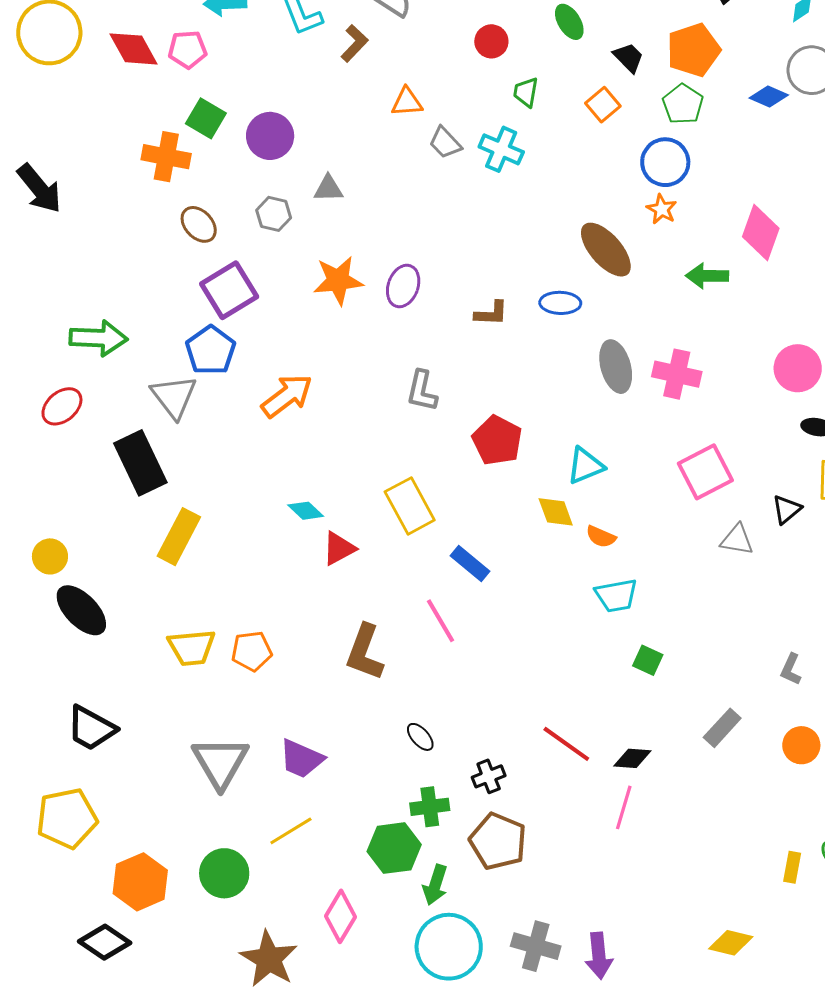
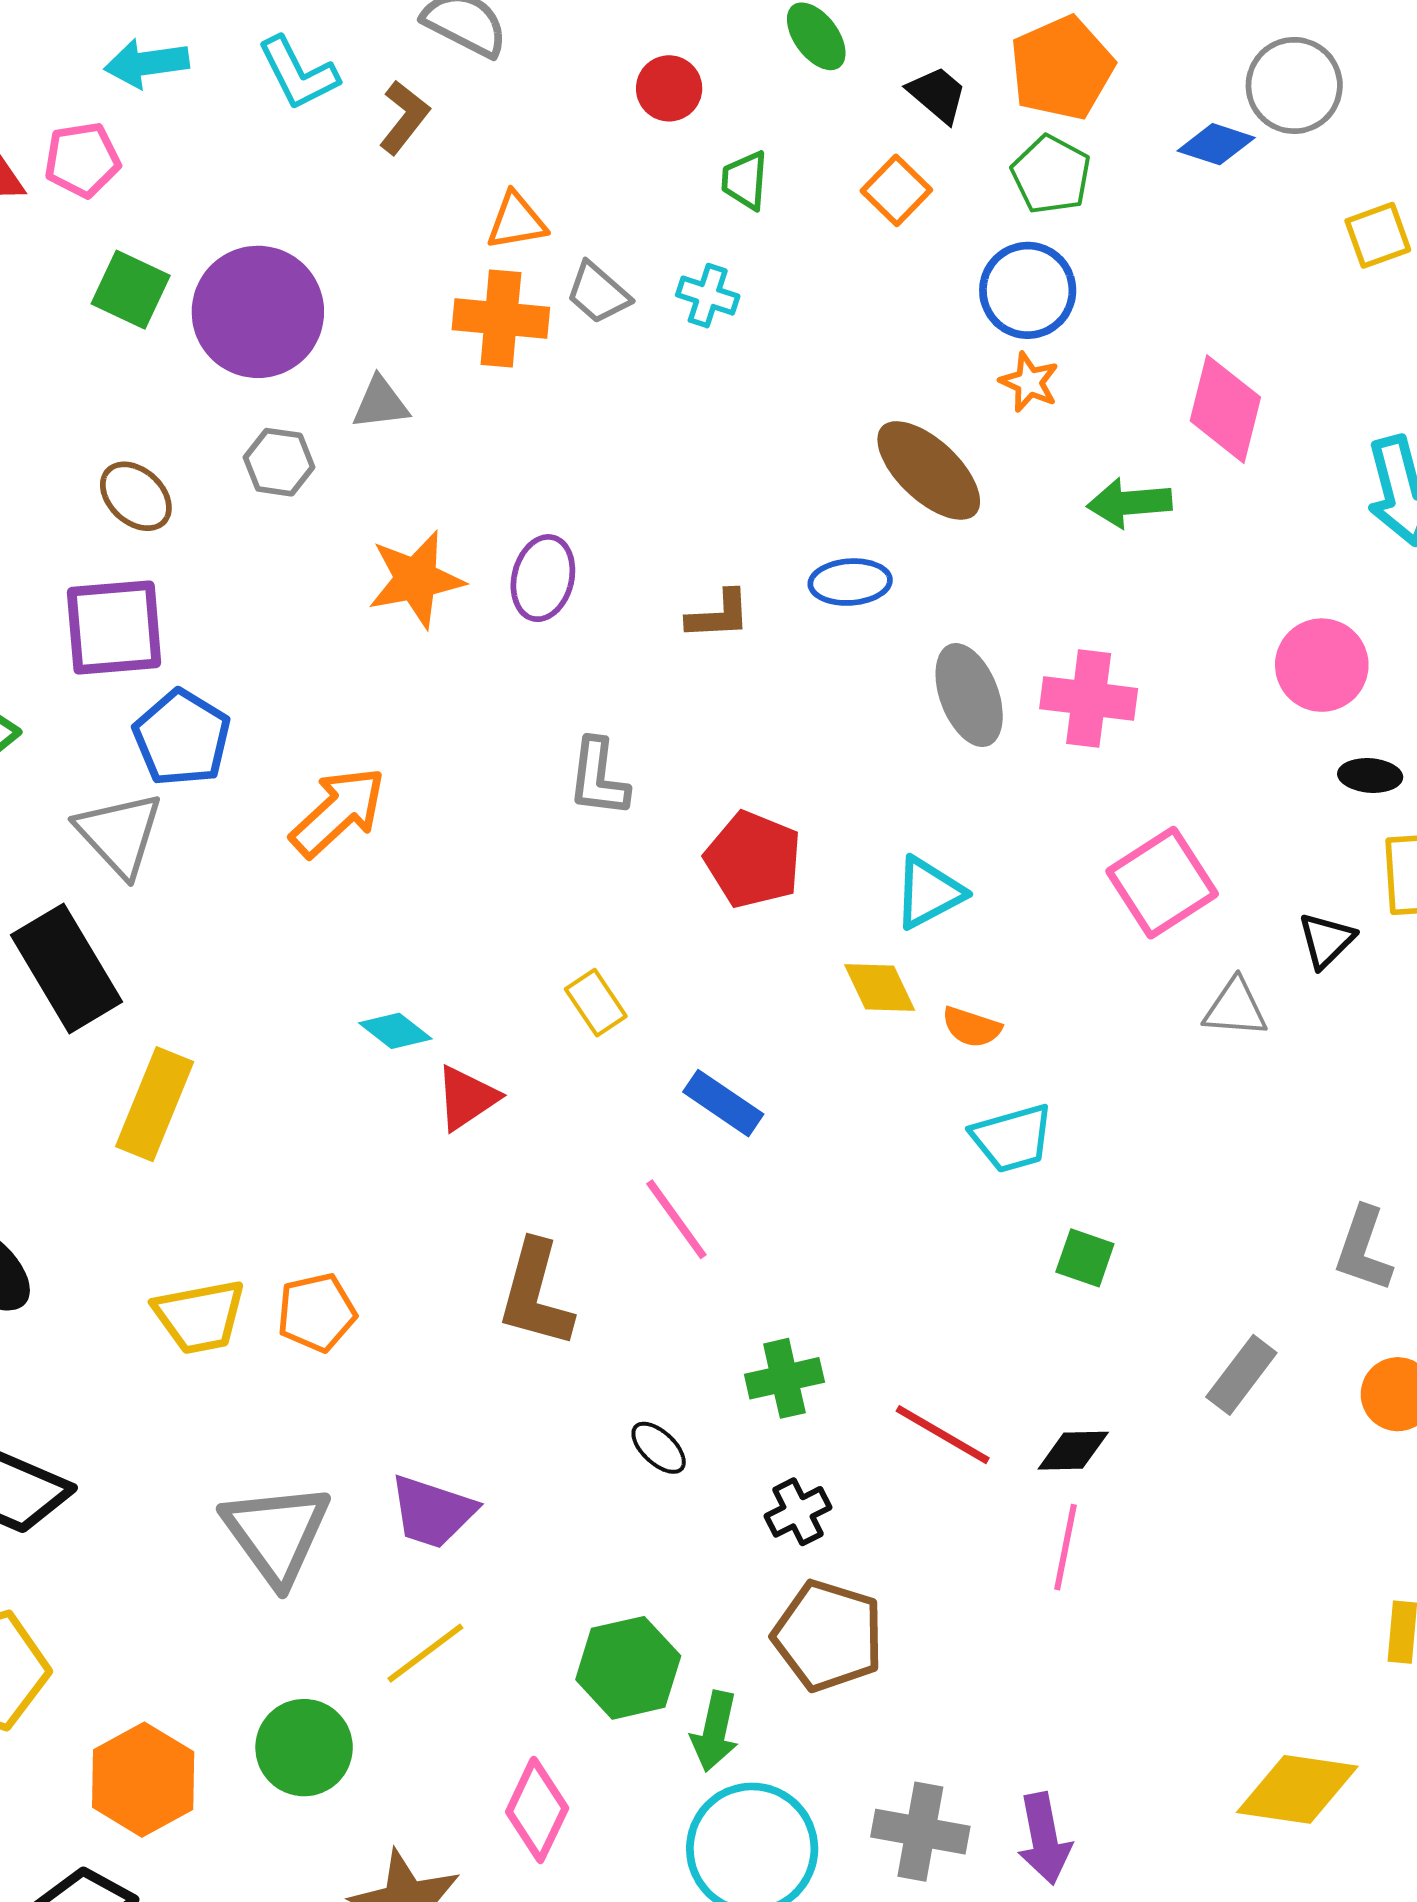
purple circle: (270, 136) -> (258, 312), size x1.4
cyan cross: (501, 149) -> (708, 296), size x0.7
orange cross: (166, 157) -> (501, 318), moved
purple square: (229, 290) -> (114, 627), moved, turned 32
yellow rectangle: (410, 506) -> (596, 1003), size x0.6
gray L-shape: (791, 669) -> (1364, 1249), size x1.4
green cross: (430, 807) -> (784, 1378), moved
yellow diamond: (731, 943) -> (1297, 1789), size x1.4

